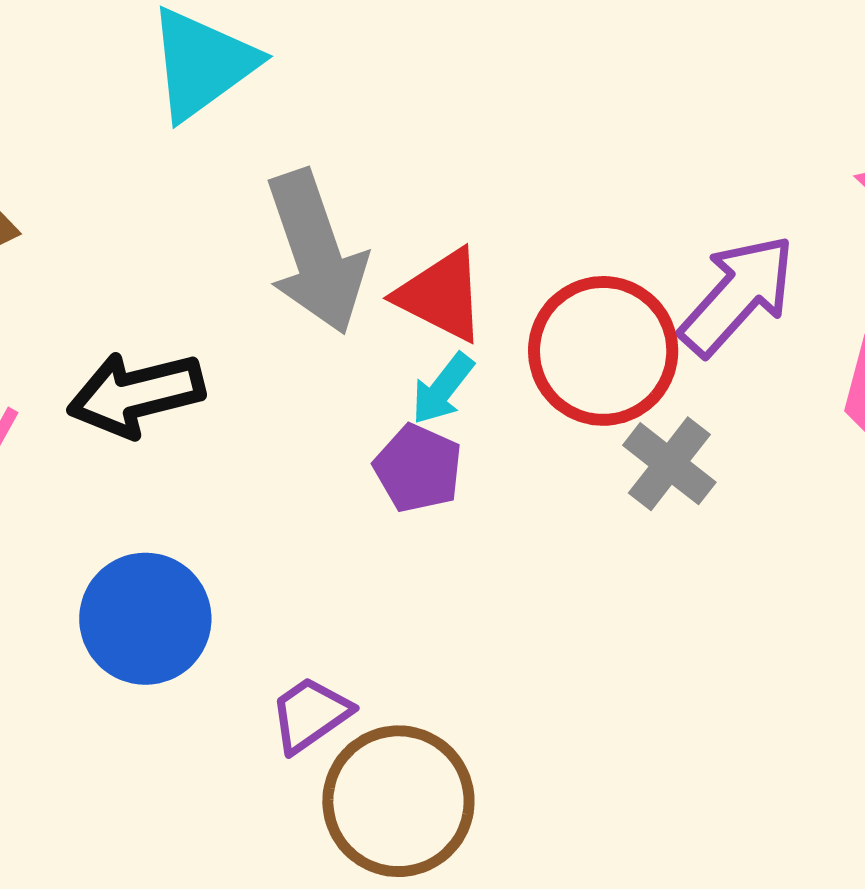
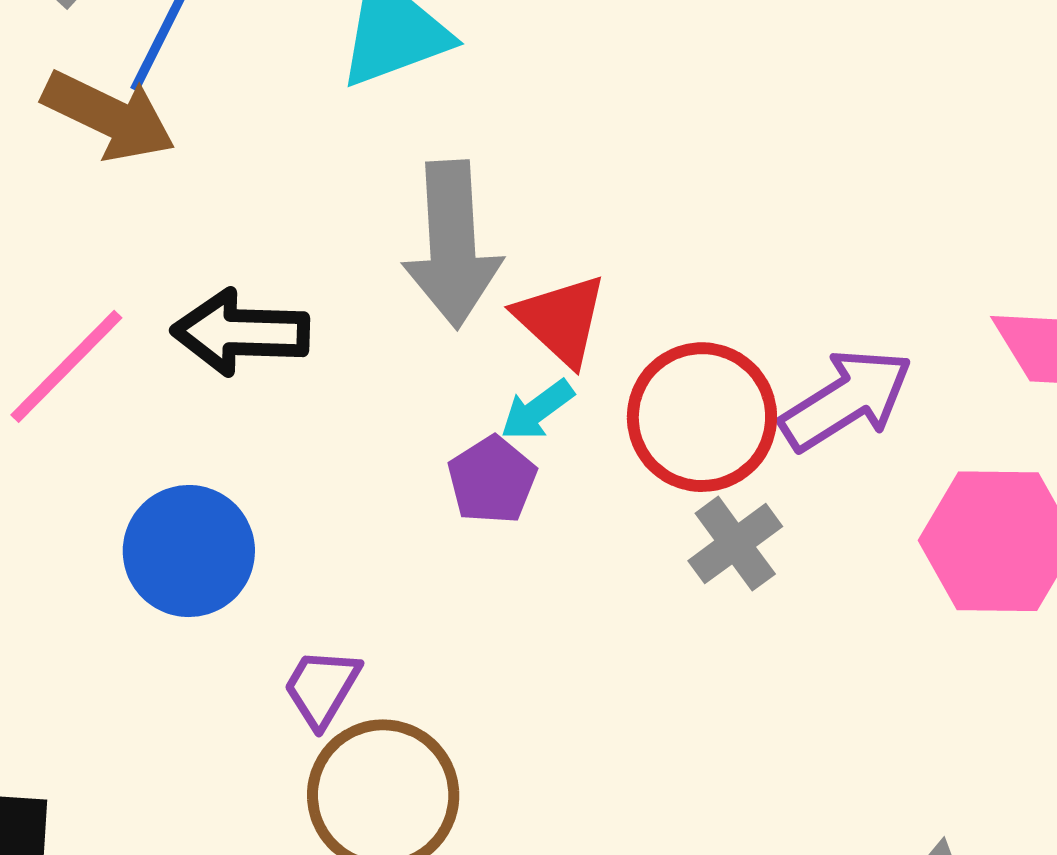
purple trapezoid: (310, 714) -> (322, 688), turned -40

